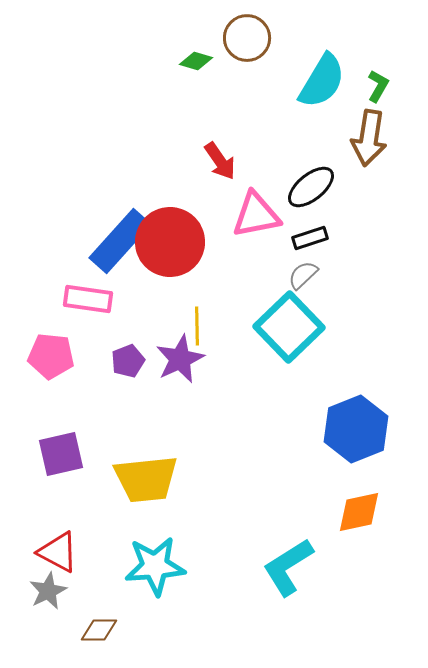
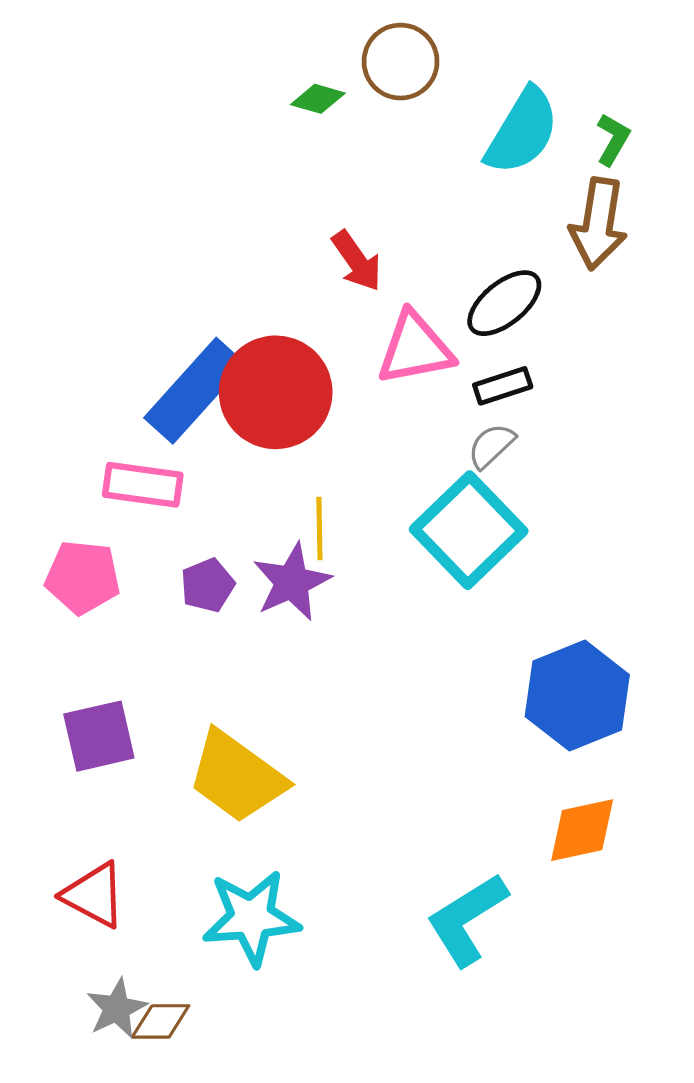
yellow trapezoid: (146, 479) -> (237, 777), turned 42
gray star: (48, 591) -> (117, 1008), moved

